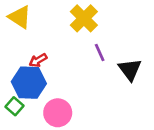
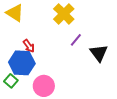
purple line: (100, 52) -> (76, 40), turned 64
red arrow: (38, 60) -> (29, 46), turned -96

